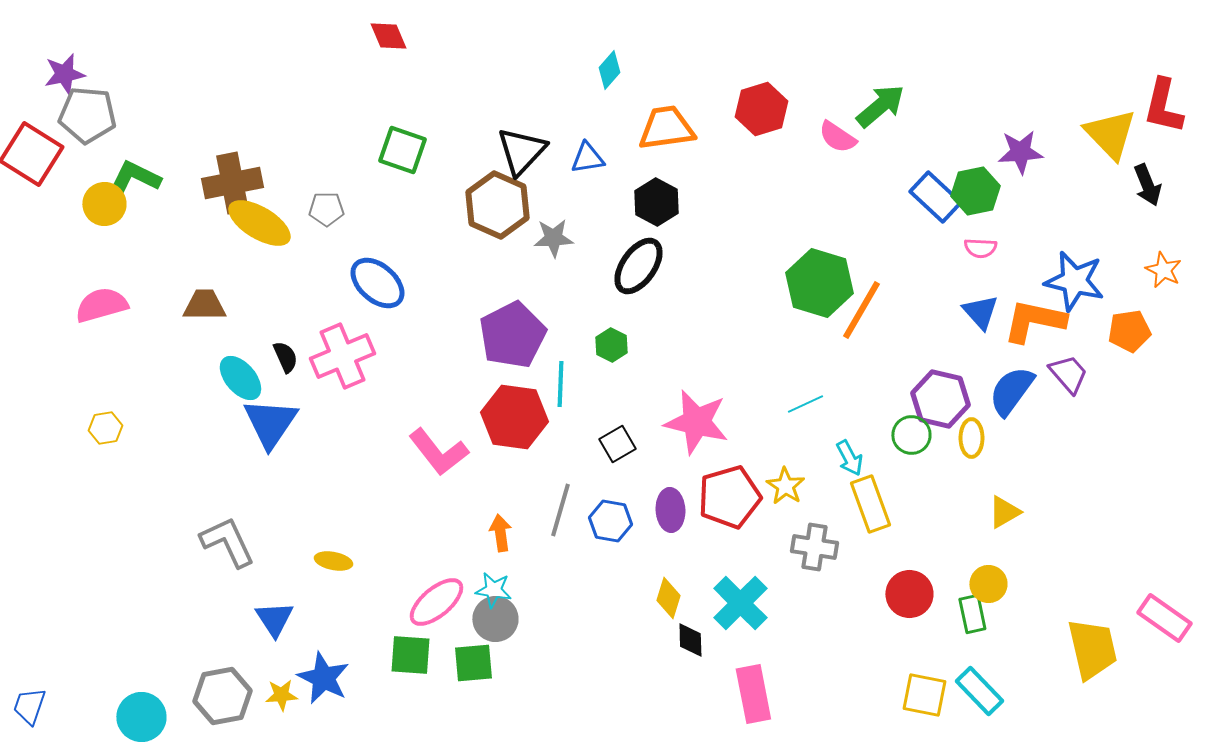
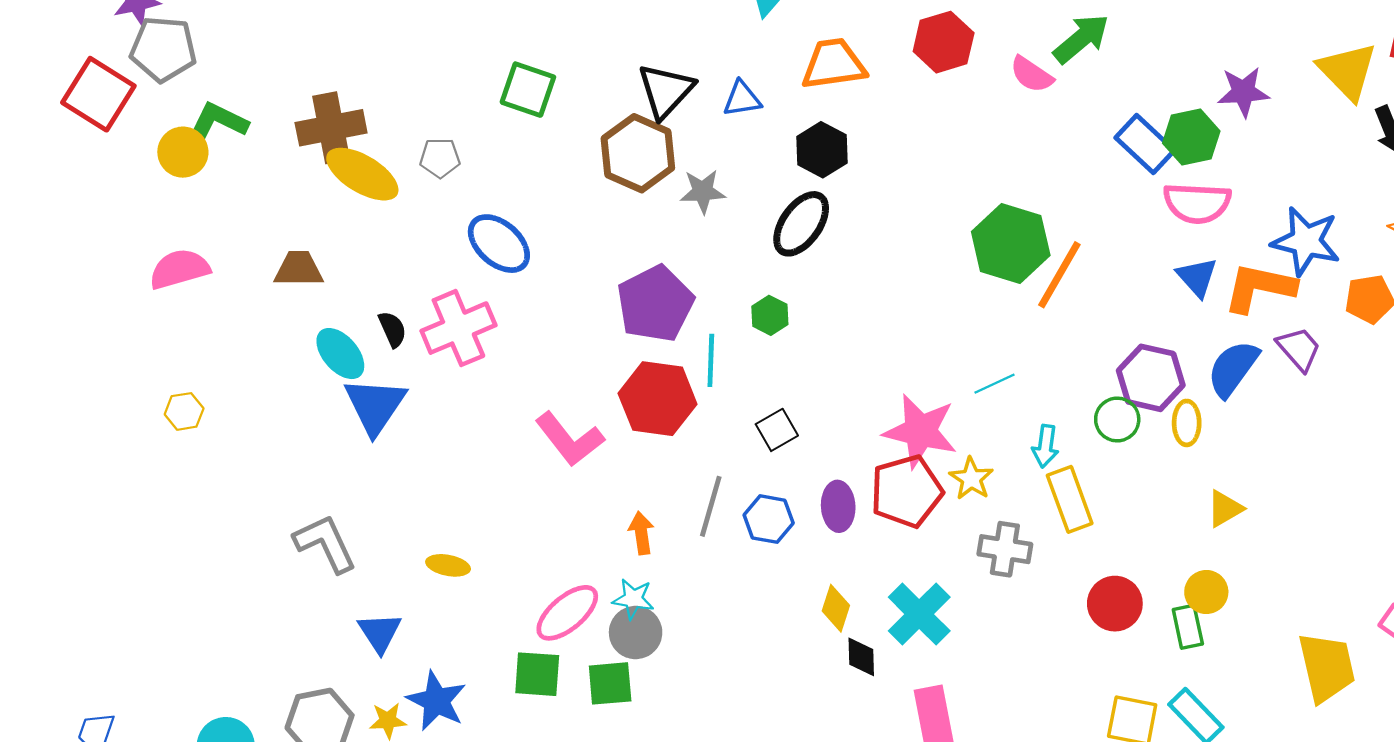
pink semicircle: (980, 248) -> (1197, 203), size x1.8
pink star: (696, 422) -> (920, 431), moved
cyan arrow: (849, 458) -> (1045, 446), turned 36

